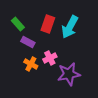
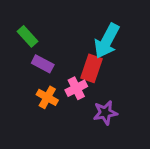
red rectangle: (48, 24) -> (92, 68), moved
purple star: (69, 74) -> (105, 113), size x0.7

